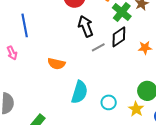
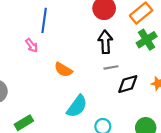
black diamond: (119, 37) -> (128, 84), moved
pink arrow: (12, 53) -> (32, 45), moved, turned -32

